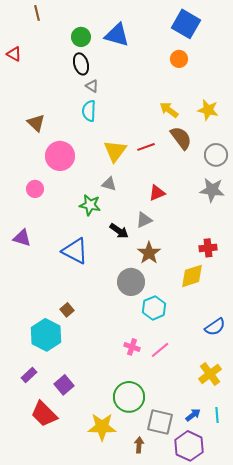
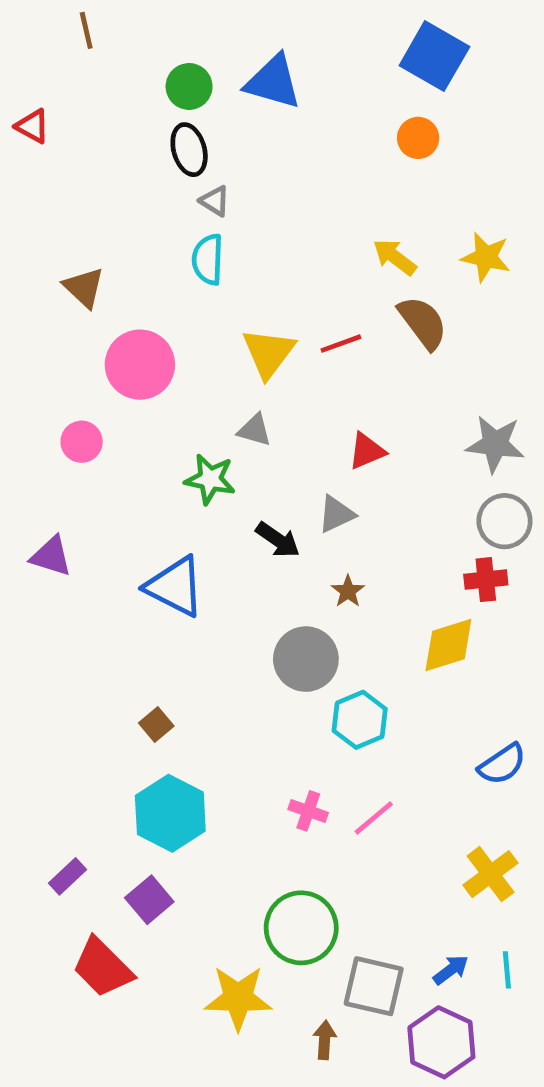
gray circle: (216, 155) -> (505, 521), moved
brown star: (149, 253) -> (348, 591), size x0.6
cyan hexagon: (46, 335) -> (170, 813), moved

